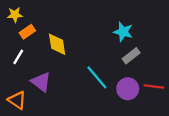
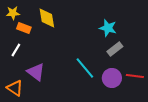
orange rectangle: (27, 32) -> (24, 28), turned 56
yellow diamond: (57, 44) -> (47, 18), moved

